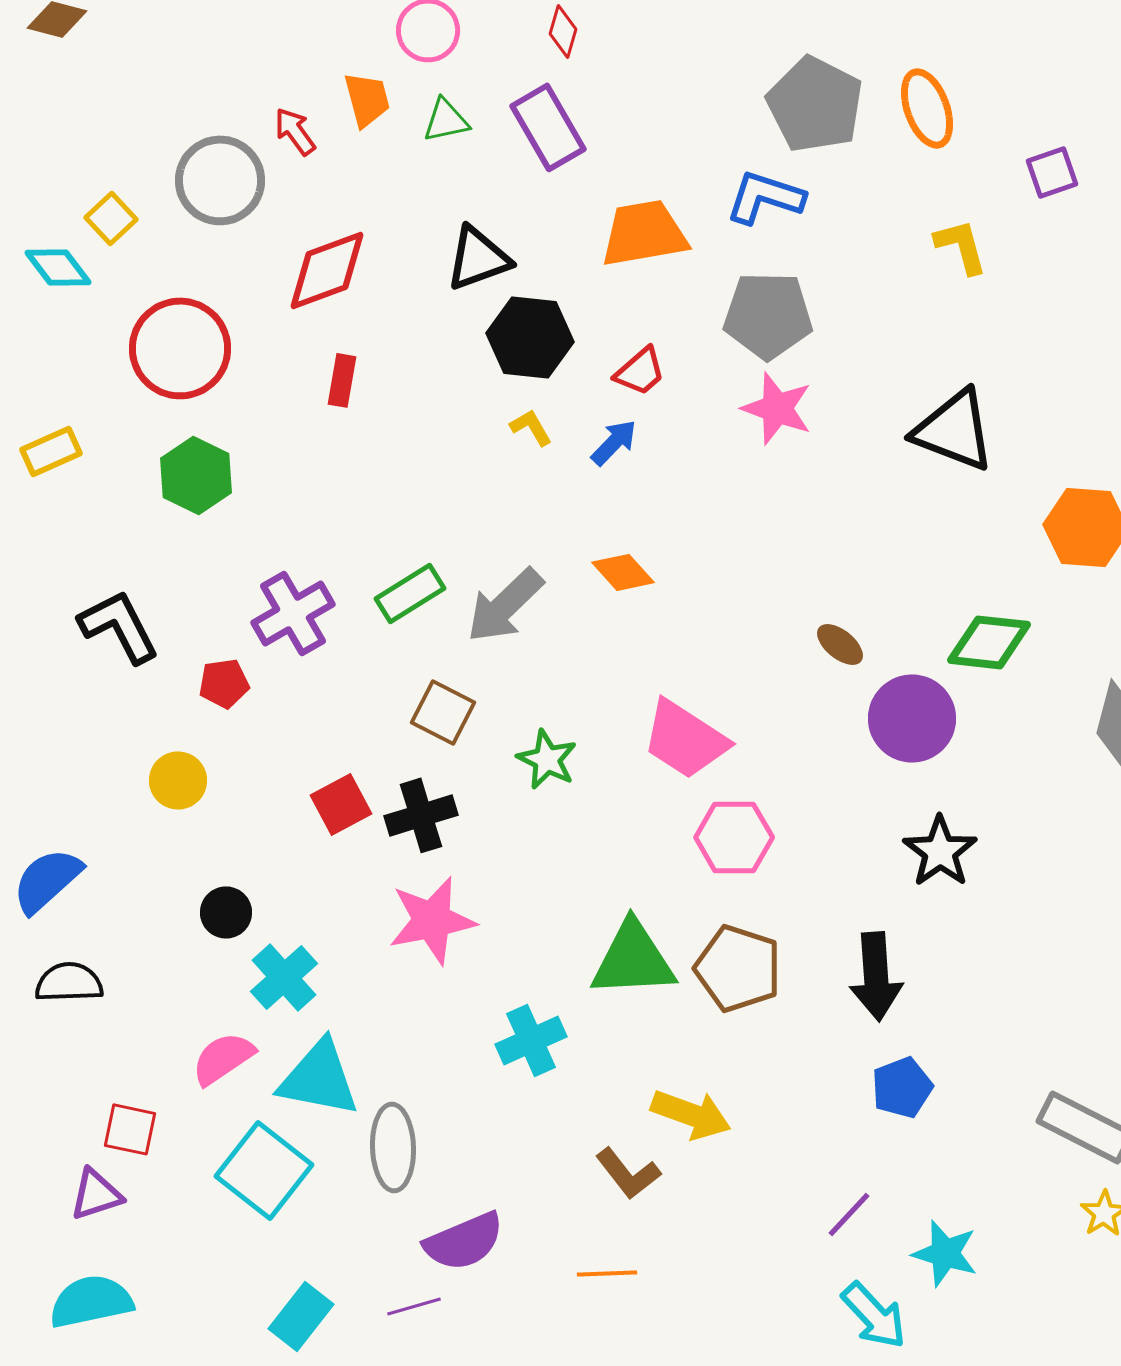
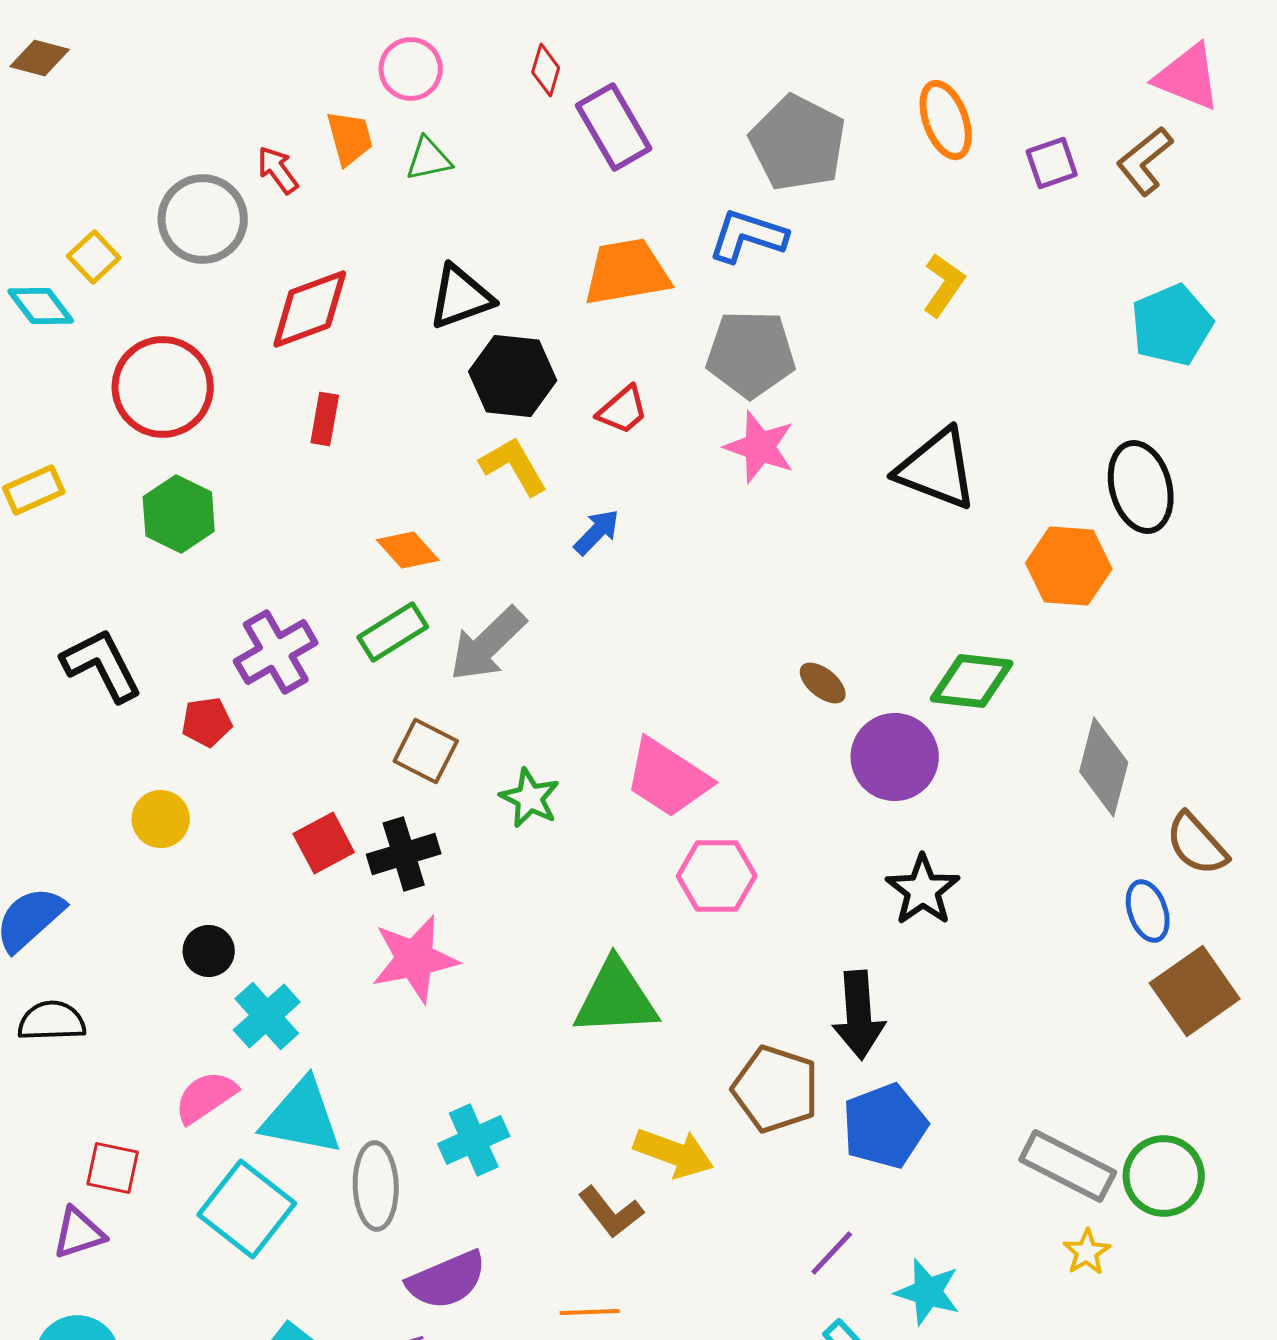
orange ellipse: (927, 108) -> (946, 120), moved
purple rectangle: (548, 127) -> (614, 127), moved
purple square: (1052, 172) -> (1052, 163), moved
yellow L-shape: (961, 246) -> (944, 285), turned 50
yellow L-shape: (531, 427) -> (514, 466), size x1.6
blue arrow: (614, 442) -> (597, 532), moved
orange diamond: (623, 572) -> (408, 550), moved
brown pentagon: (738, 968) -> (776, 1089), moved
cyan cross: (531, 1040) -> (474, 1140), moved
blue pentagon: (902, 1087) -> (885, 1126), size x1.4

